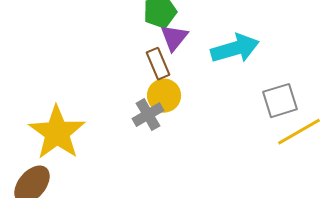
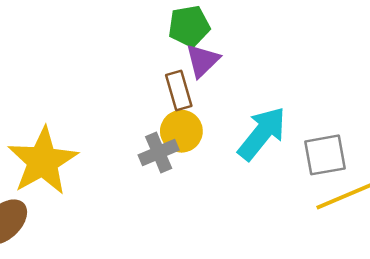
cyan arrow: (235, 49) -> (262, 133), moved, turned -42

